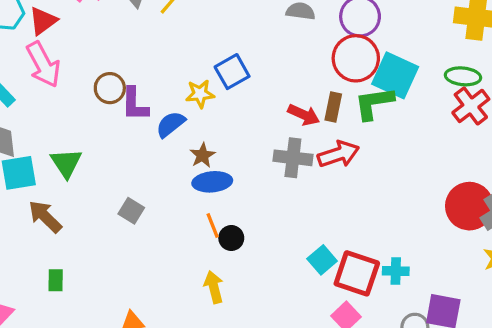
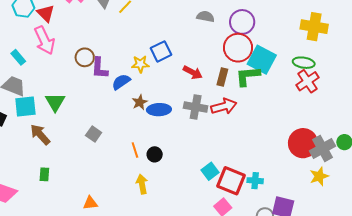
red triangle: (43, 21) -> (46, 13), turned -42
red arrow: (304, 115) -> (193, 72), moved
blue ellipse: (212, 182) -> (159, 110), moved
orange line: (213, 226) -> (135, 150), moved

